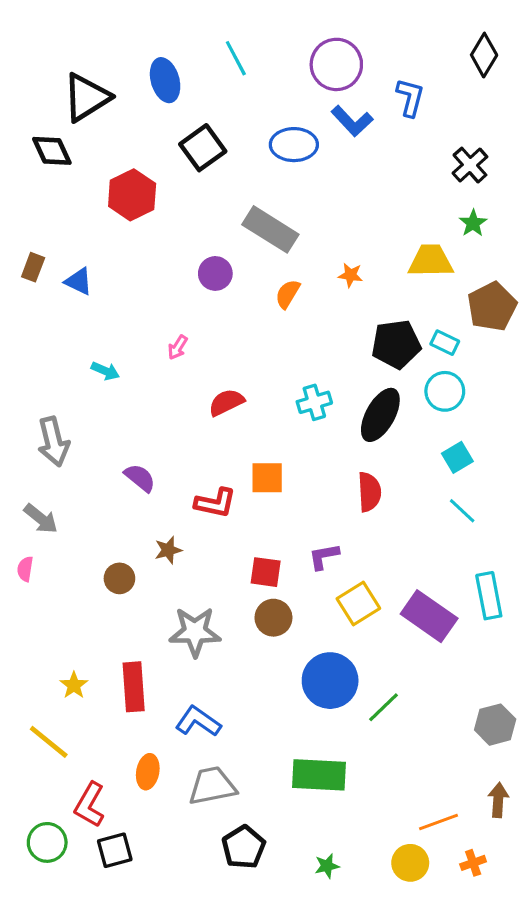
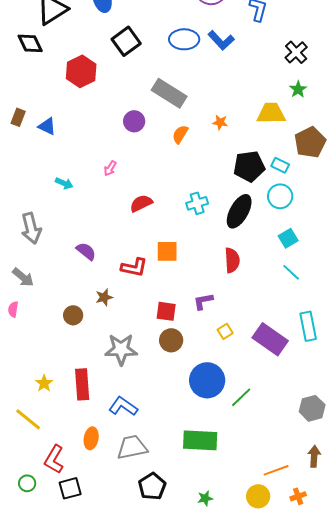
blue L-shape: (352, 121) -> (221, 40), moved
yellow square: (358, 604) -> (225, 331), size x0.6
green circle: (47, 842) -> (27, 483), size x0.7

